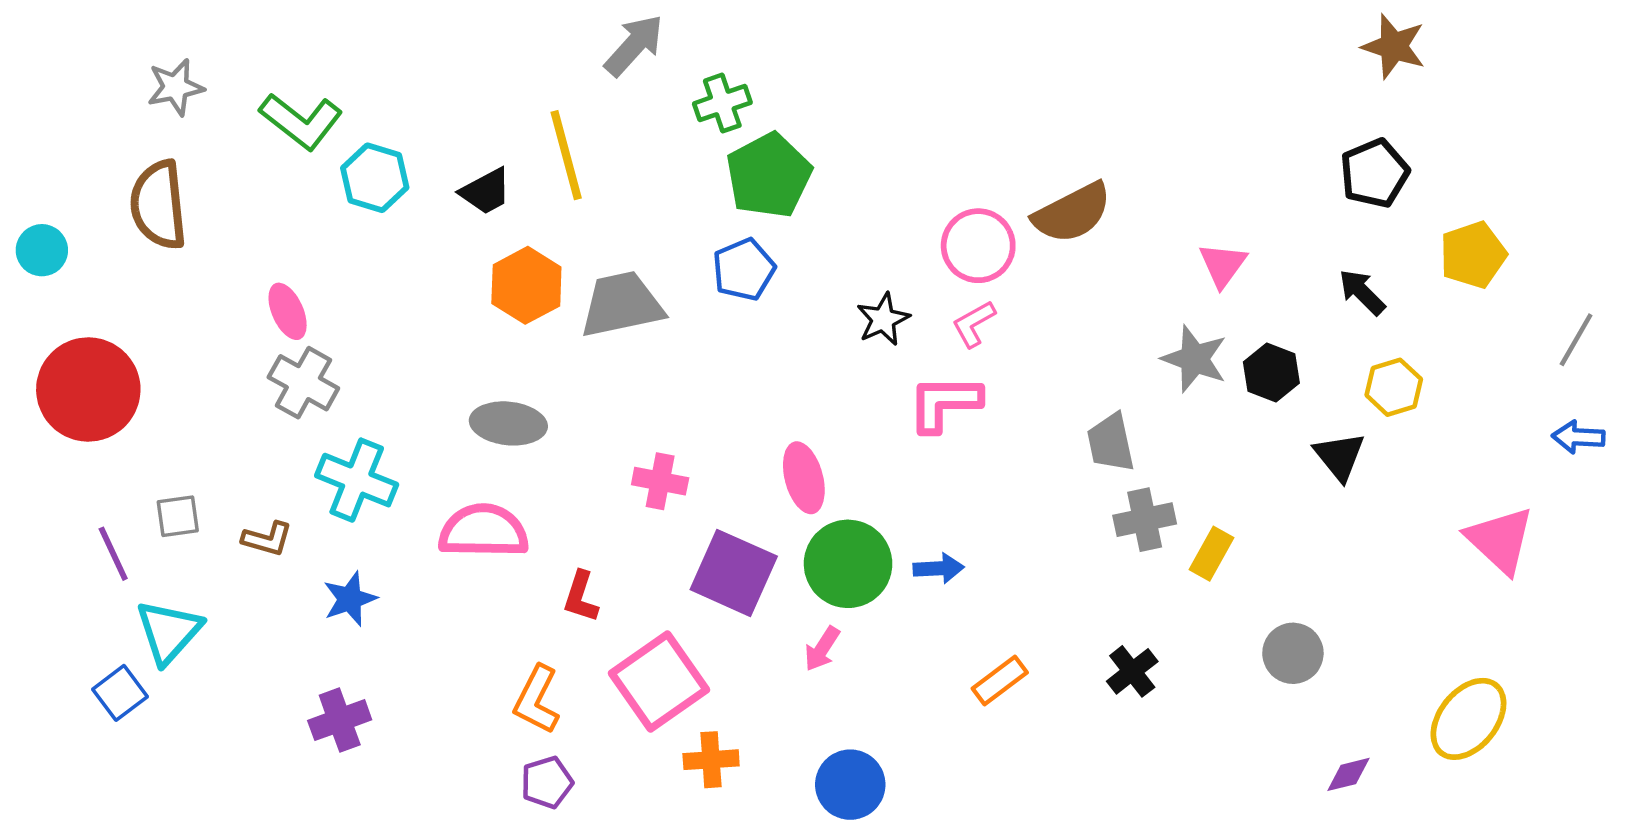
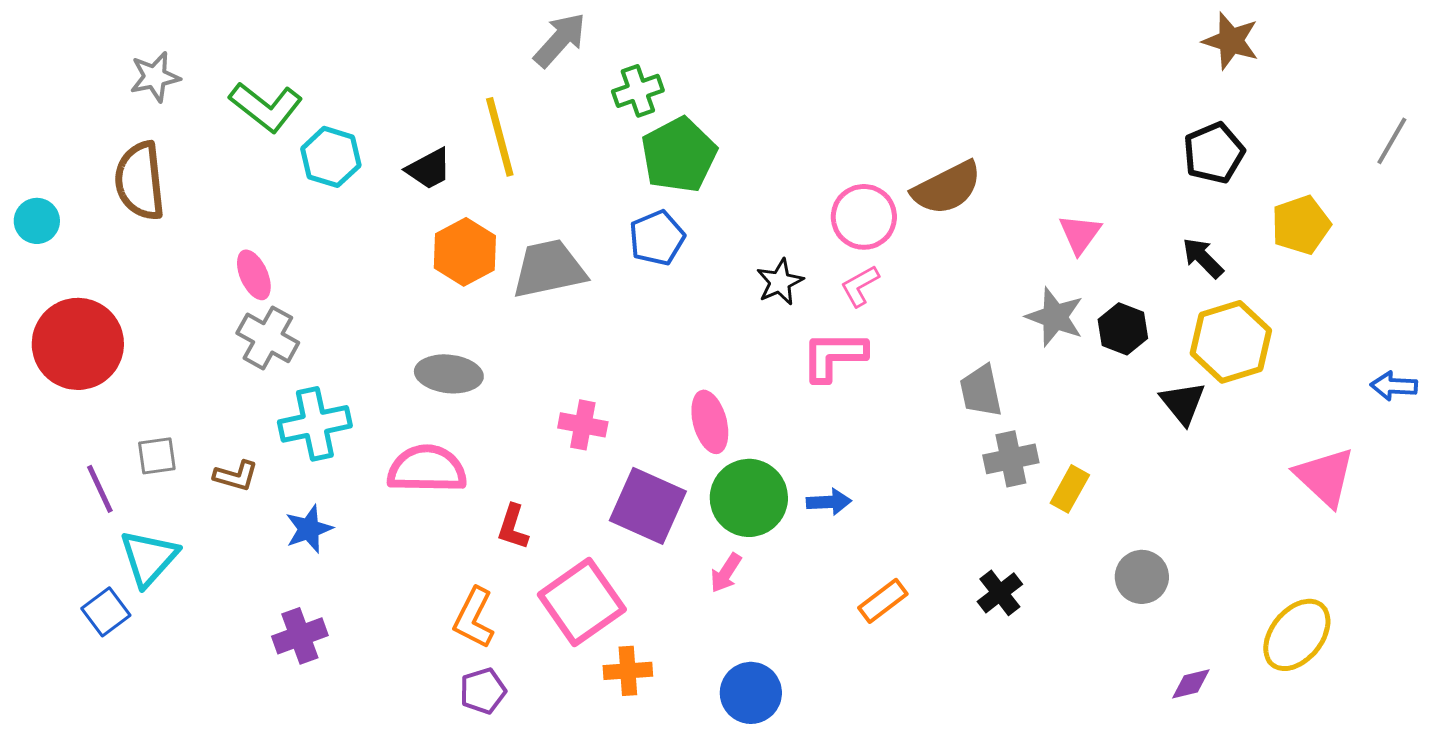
gray line: (1576, 340) -> (1392, 141), moved
yellow hexagon: (1394, 387) -> (1231, 342), size x1.6
cyan cross: (357, 480) -> (315, 424), turned -34

